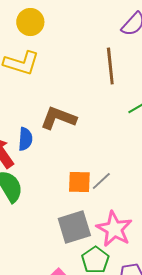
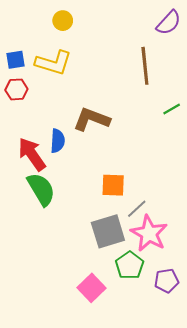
yellow circle: (30, 22) -> (63, 21), size x0.7
gray line: (101, 181) -> (137, 209), moved

